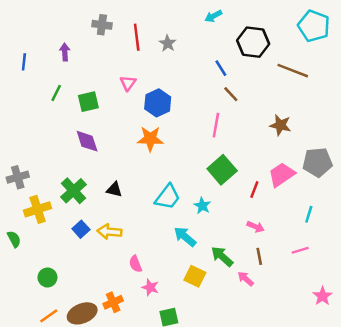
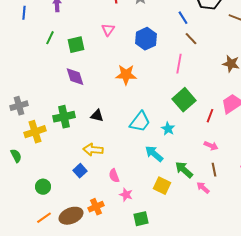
blue hexagon: (158, 103) -> (146, 39), moved
green cross: (73, 191) -> (64, 117), turned 30
blue square: (81, 229) -> (80, 171), moved

